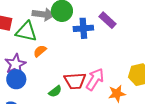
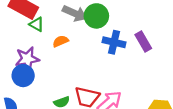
green triangle: (26, 32) -> (37, 24), moved, size x0.6
orange semicircle: (40, 51) -> (61, 41), moved

